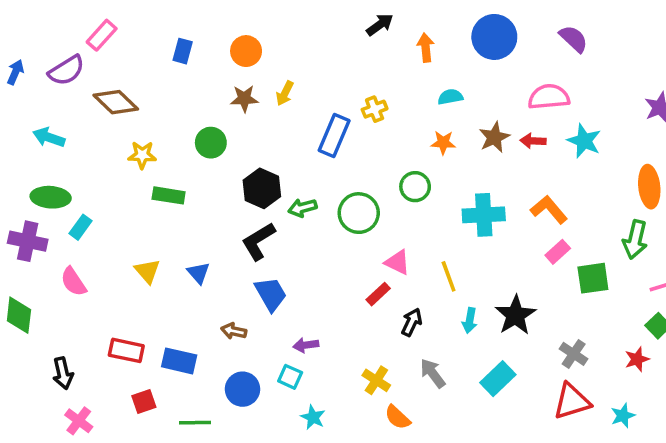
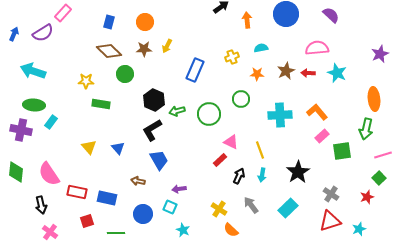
brown diamond: (116, 102) -> (109, 51), moved
yellow cross: (375, 109) -> (232, 57), moved
cyan arrow: (49, 137) -> (33, 71), size x1.4
pink semicircle: (73, 282) -> (49, 174), moved, size x1.4
cyan arrow: (470, 320) -> (262, 175), moved

